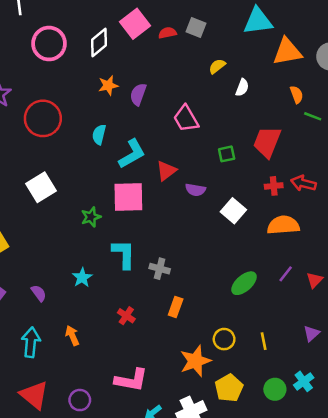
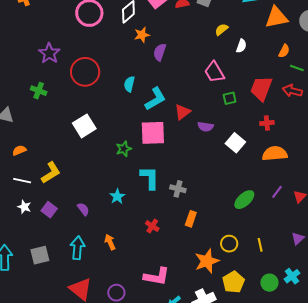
orange star: (108, 85) -> (142, 35), moved
orange semicircle: (297, 95) -> (284, 51), turned 48
pink trapezoid: (186, 119) -> (214, 72), moved
red arrow: (303, 183) -> (292, 91), moved

